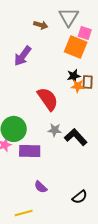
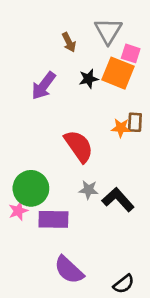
brown arrow: (41, 25) -> (69, 42), turned 48
black star: (74, 76) -> (89, 79), moved
purple semicircle: (41, 187) -> (69, 270), size x1.6

